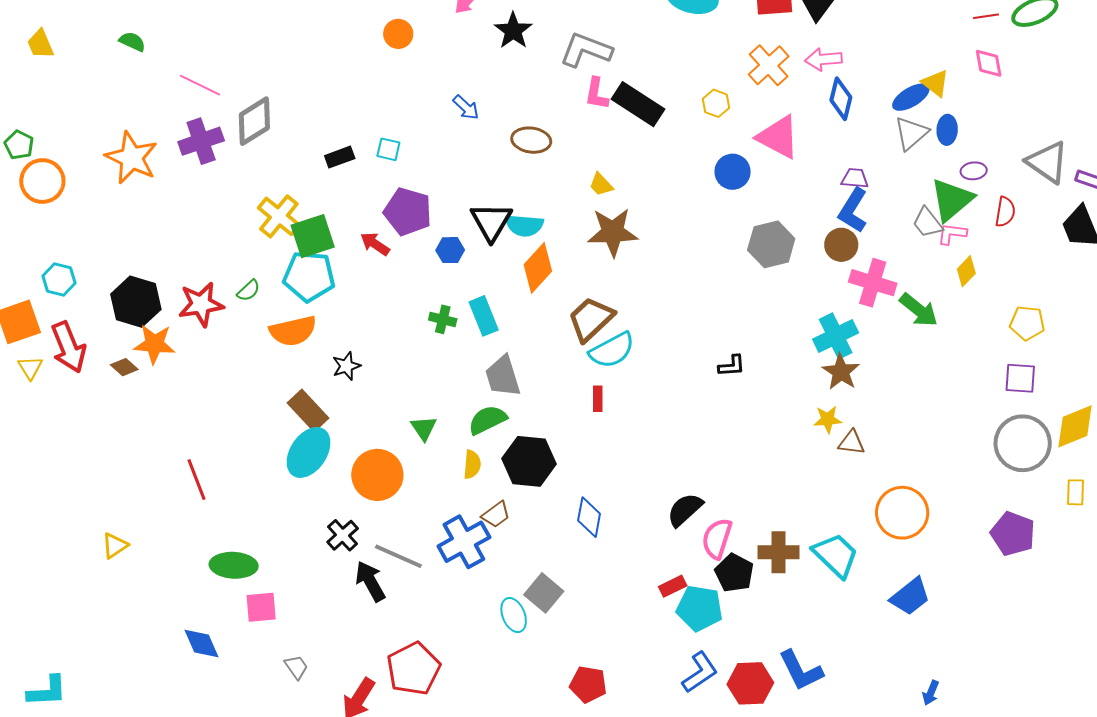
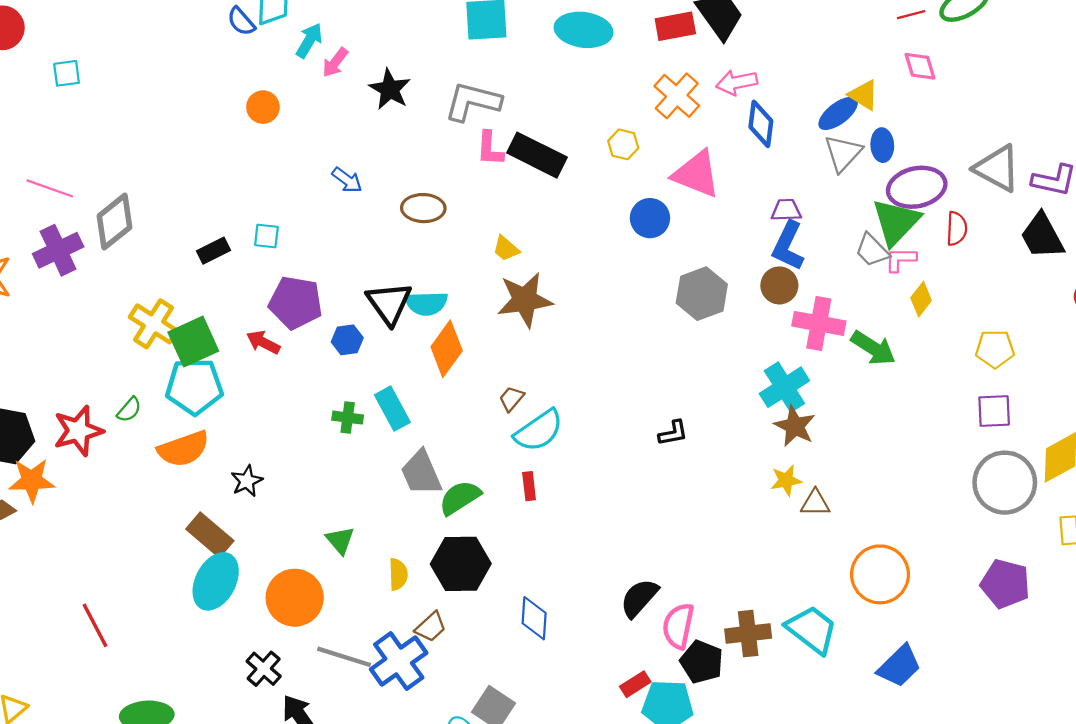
purple ellipse: (974, 171) -> (917, 187), size x2.0
brown trapezoid: (591, 319) -> (511, 399), size x0.5
green semicircle: (487, 420) -> (460, 498), moved
gray line: (398, 556) -> (344, 657), moved

